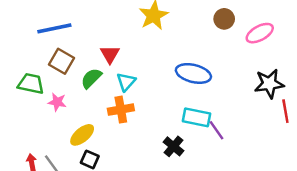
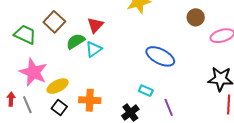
cyan triangle: (126, 82) -> (94, 49), moved
pink star: (57, 102) -> (33, 72), moved, size x1.8
orange cross: (121, 110) -> (90, 100), moved
cyan rectangle: (196, 117) -> (146, 91), moved, size x0.6

